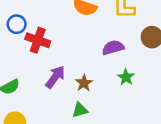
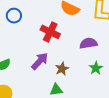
red cross: (38, 40) -> (50, 32), moved

